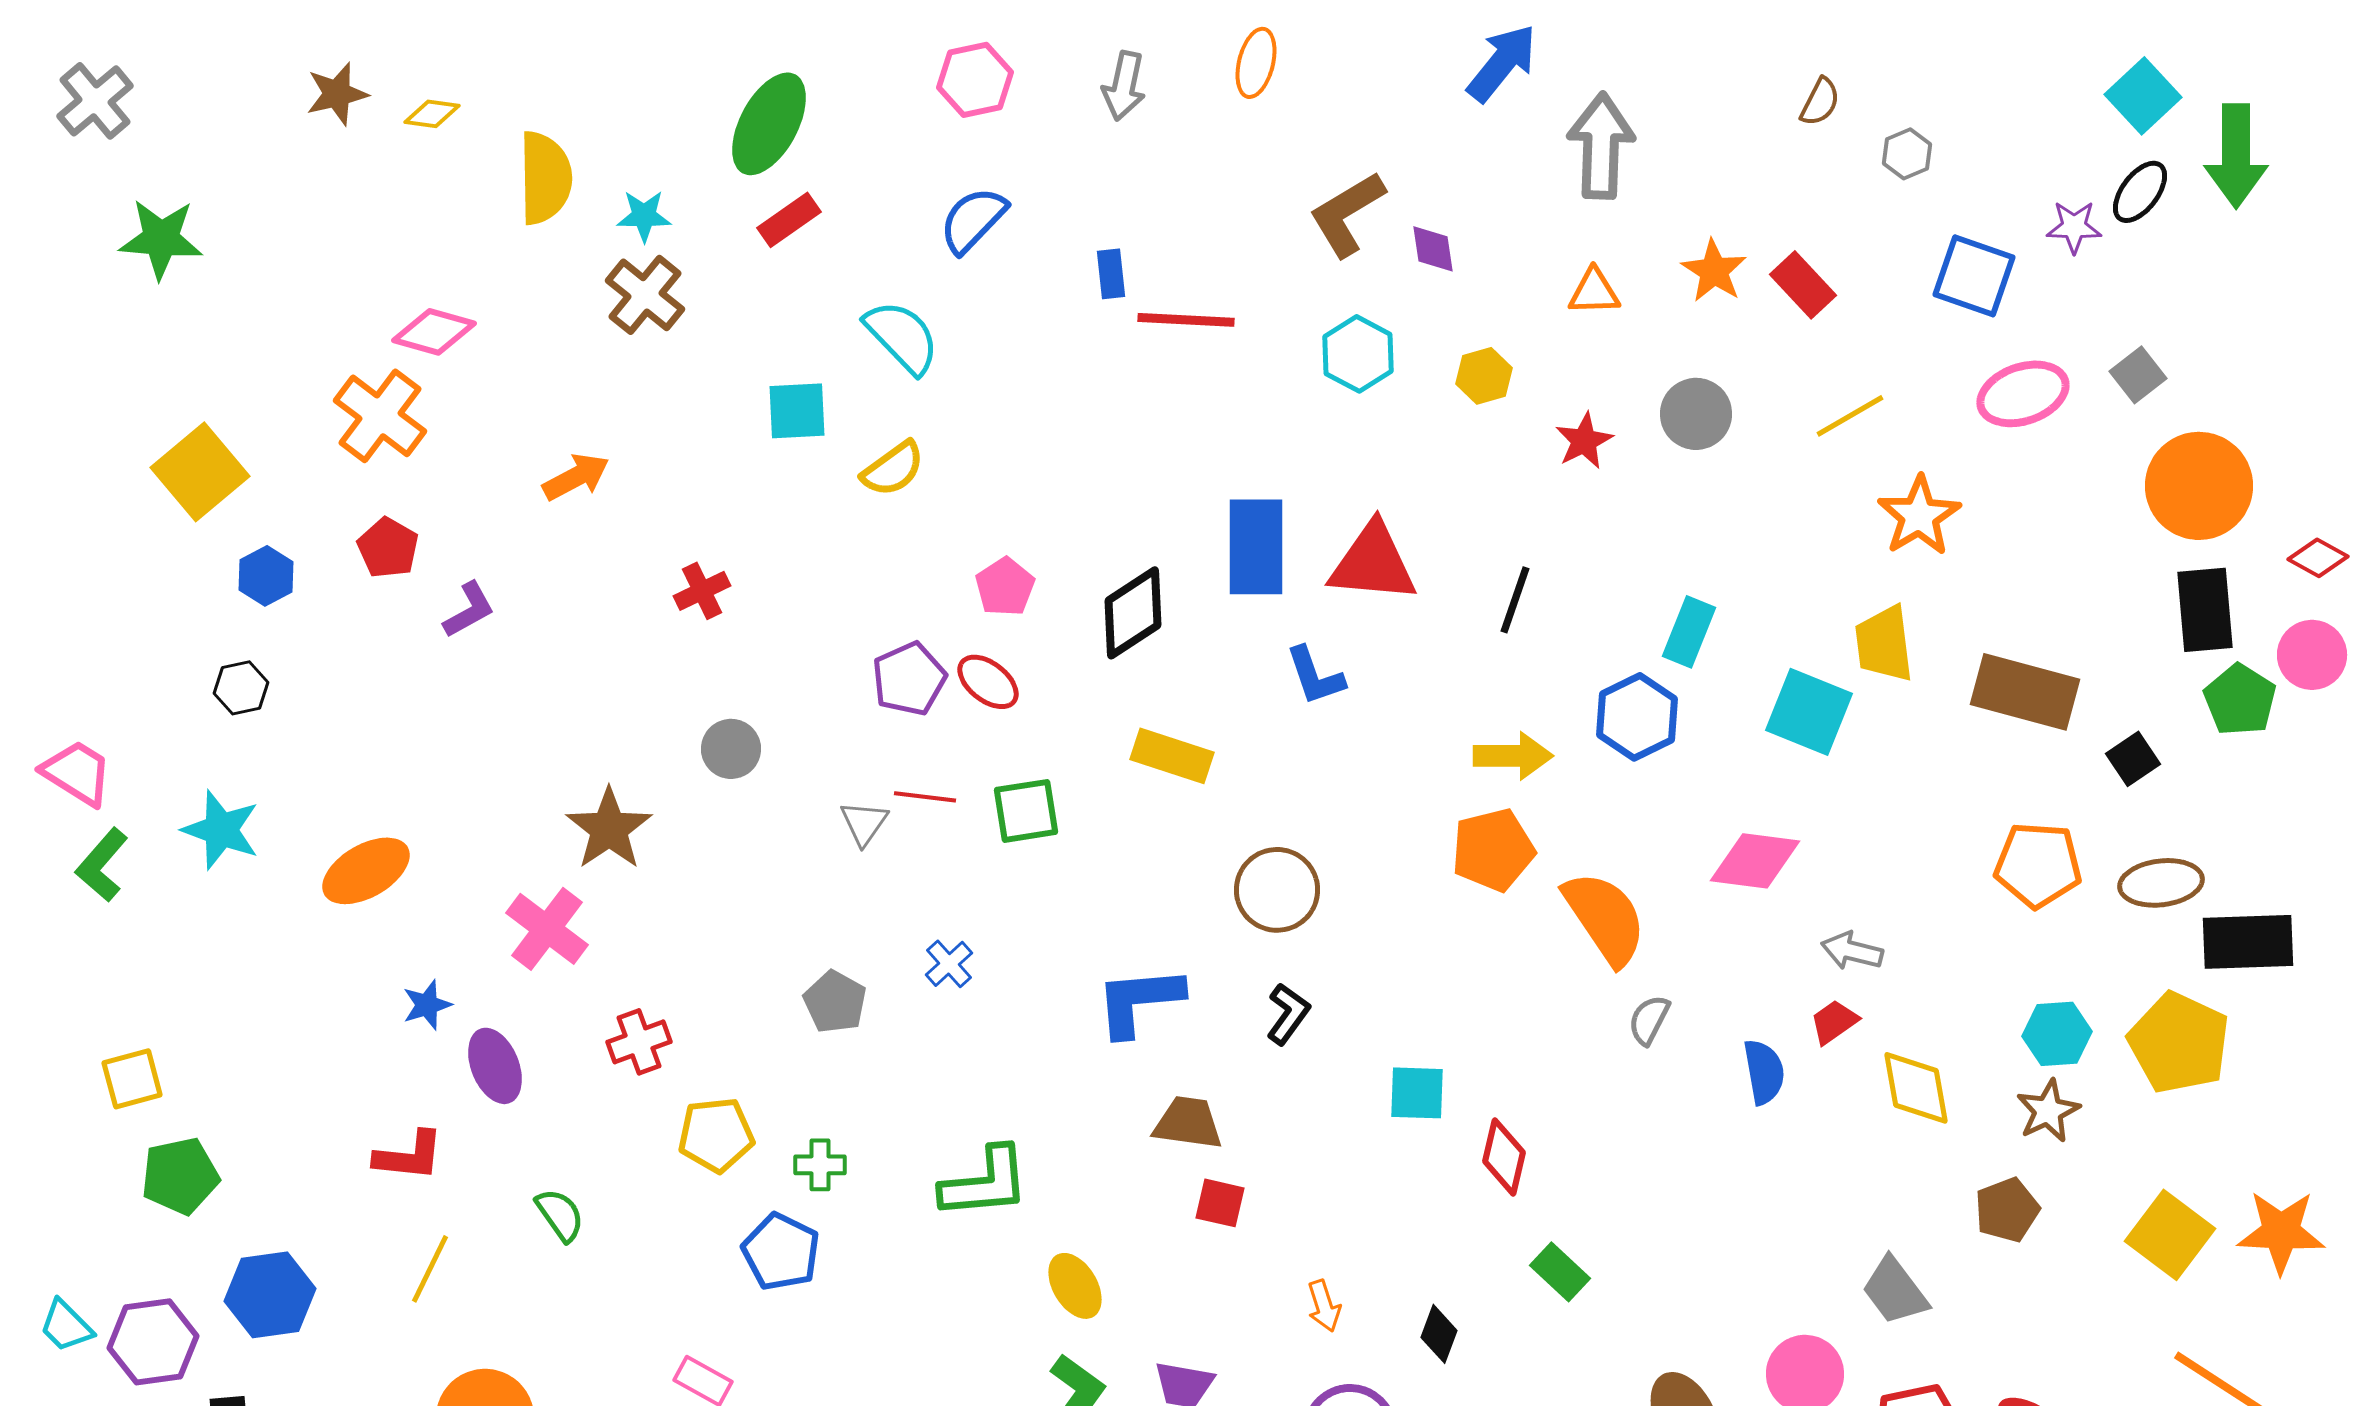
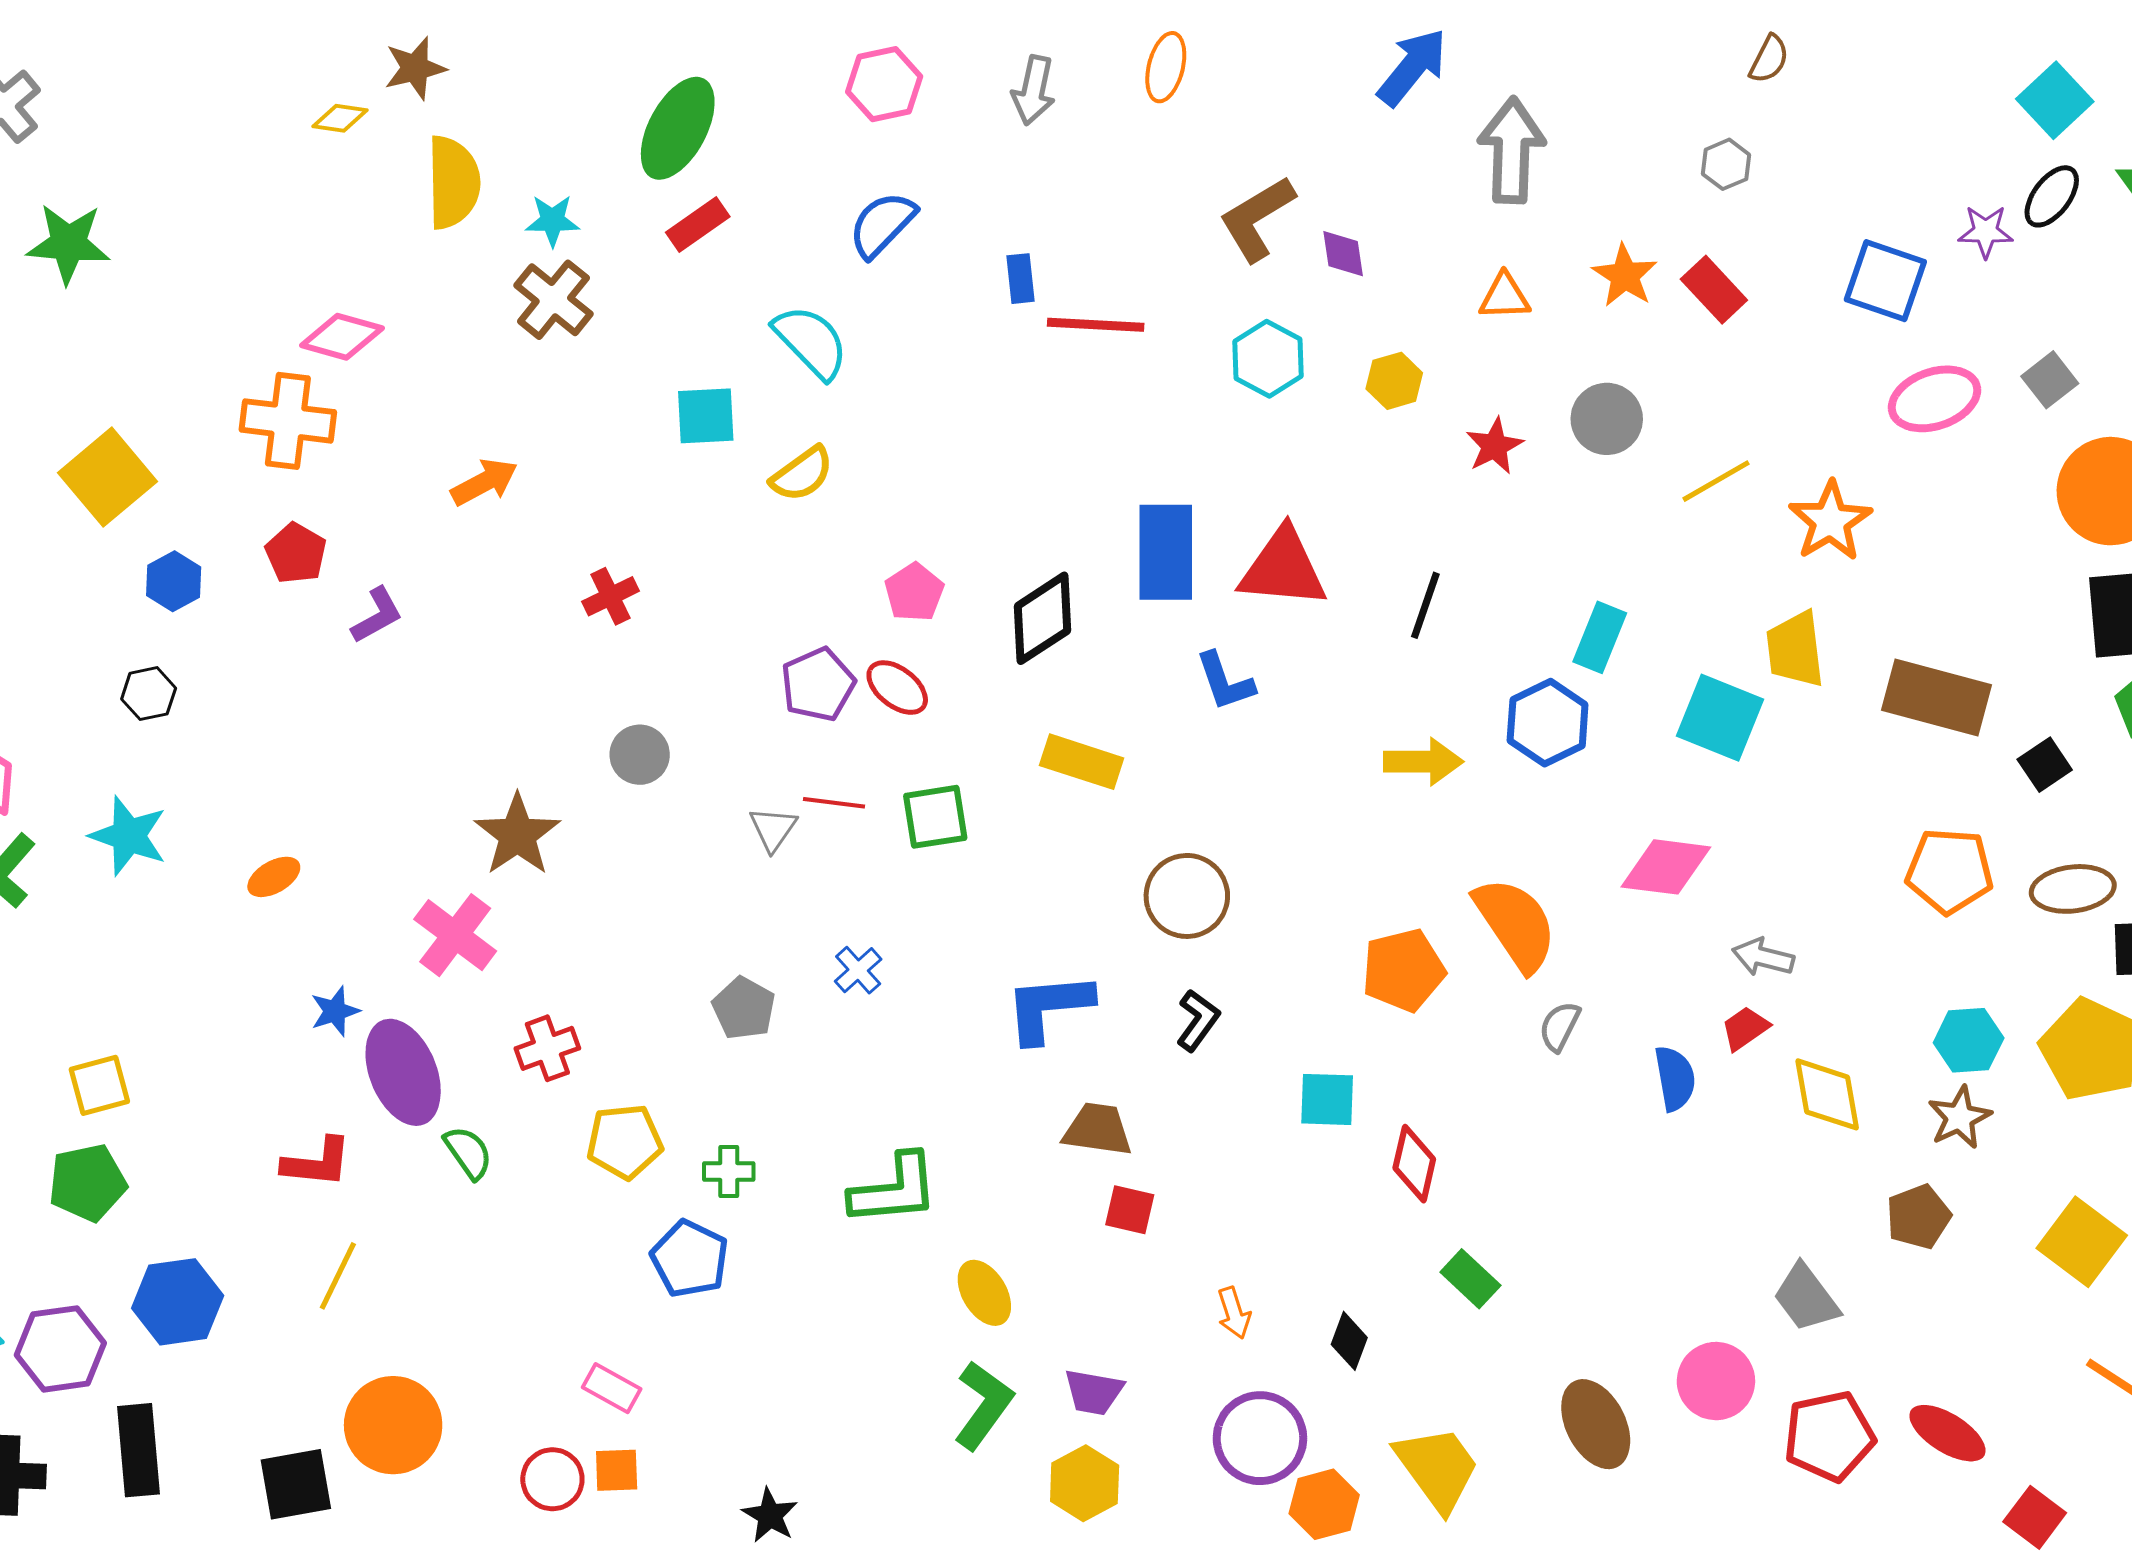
brown star: (337, 94) -> (415, 68), moved
brown semicircle: (1820, 102) -> (1769, 59), moved
gray hexagon: (1907, 154) -> (1726, 164), moved
orange cross: (380, 416) -> (288, 421), turned -30
yellow line: (1850, 416) -> (1716, 481), moved
orange pentagon: (1493, 850) -> (1403, 970), moved
orange ellipse: (366, 871) -> (274, 877), size x0.6
purple ellipse: (495, 1066) -> (403, 1072), size x1.4
yellow square: (132, 1079) -> (99, 1085), moved
green semicircle: (560, 1215) -> (468, 1153), moved

